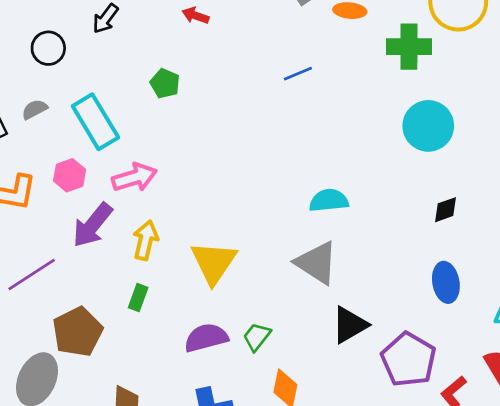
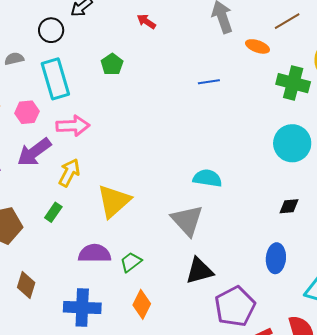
black circle: (48, 48) -> (51, 30), moved

